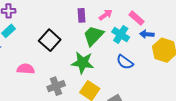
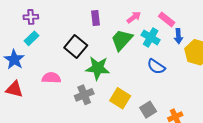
purple rectangle: (81, 15) -> (96, 18), moved
blue arrow: (147, 34) -> (178, 36), turned -96
green star: (83, 63) -> (98, 68), moved

